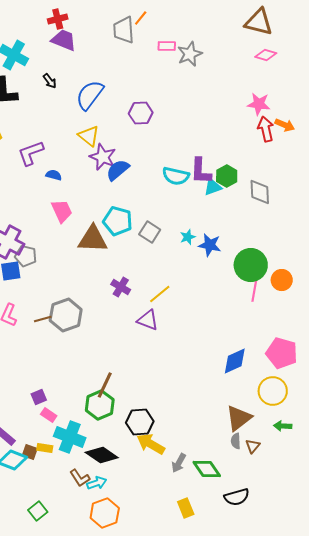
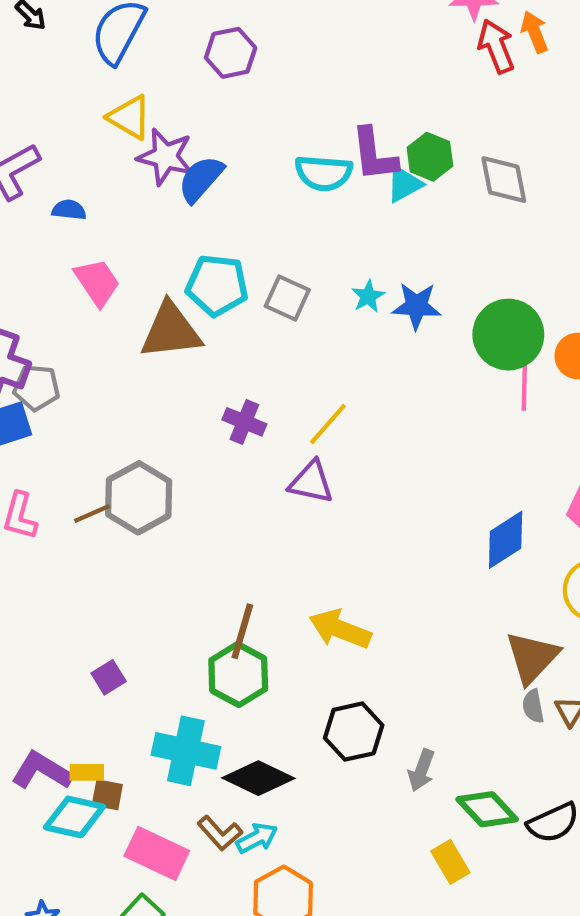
orange arrow: (285, 125) -> (535, 32), turned -126
pink rectangle: (49, 415) -> (157, 853), moved, size x1.8
black hexagon: (140, 422) -> (354, 732), moved
yellow arrow: (151, 444) -> (340, 629), moved
yellow rectangle: (45, 448) -> (87, 772), moved
green diamond: (207, 469) -> (487, 809), moved

